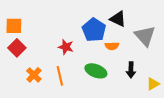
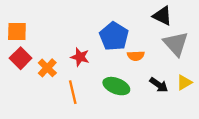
black triangle: (118, 19) -> (162, 16), moved
black arrow: (131, 70) -> (159, 85), turned -56
orange cross: (34, 75) -> (47, 68), moved
yellow triangle: (153, 84) -> (184, 82), moved

